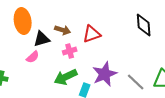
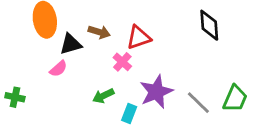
pink cross: (70, 51) -> (122, 62), moved, turned -32
green arrow: (66, 77) -> (103, 96), size x0.7

